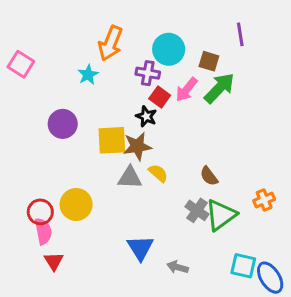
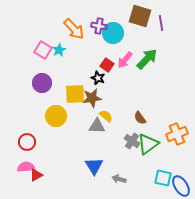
orange arrow: (110, 43) -> (74, 29), turned -65
brown square: (209, 61) -> (140, 16), moved, size x1.6
pink square: (21, 64) -> (43, 50), moved
purple cross: (148, 73) -> (99, 26), moved
gray triangle: (130, 178) -> (97, 126), moved
orange cross: (264, 200) -> (177, 134), size x1.5
yellow circle: (76, 204) -> (56, 116), moved
pink semicircle: (43, 231) -> (26, 167), moved, turned -84
red triangle: (54, 261) -> (36, 175), turned 32

